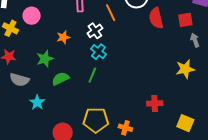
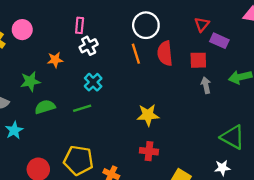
orange line: (111, 13) -> (136, 54), moved
white cross: (95, 31) -> (89, 46), moved
yellow star: (185, 69) -> (148, 115), moved
green line: (92, 75) -> (82, 108), turned 42

